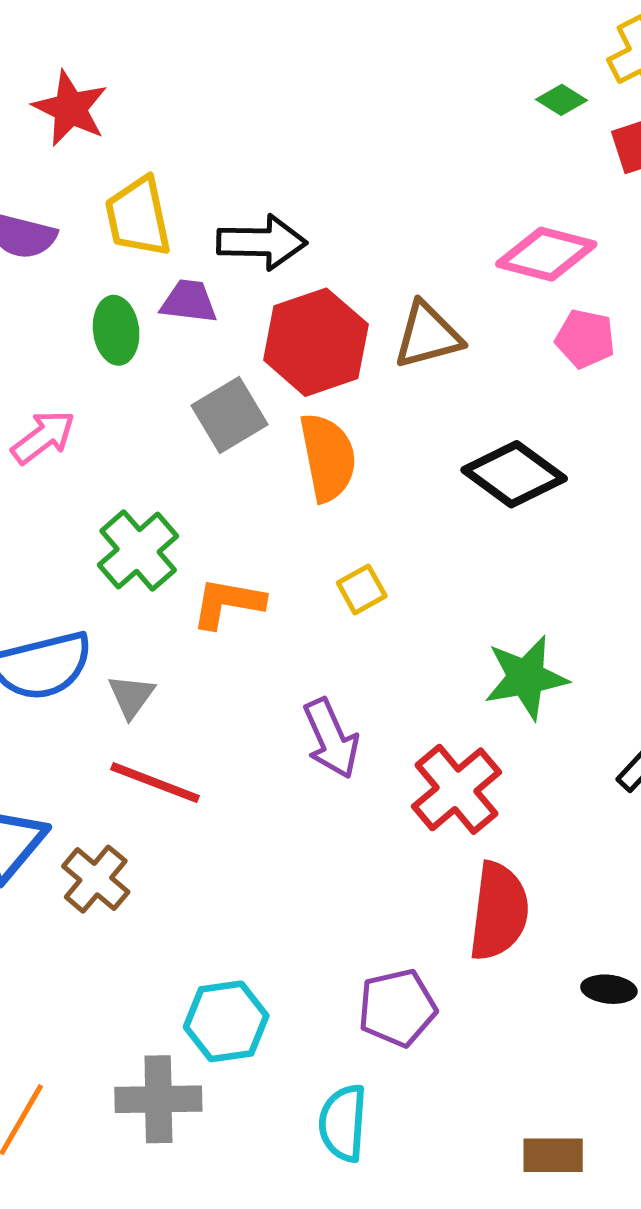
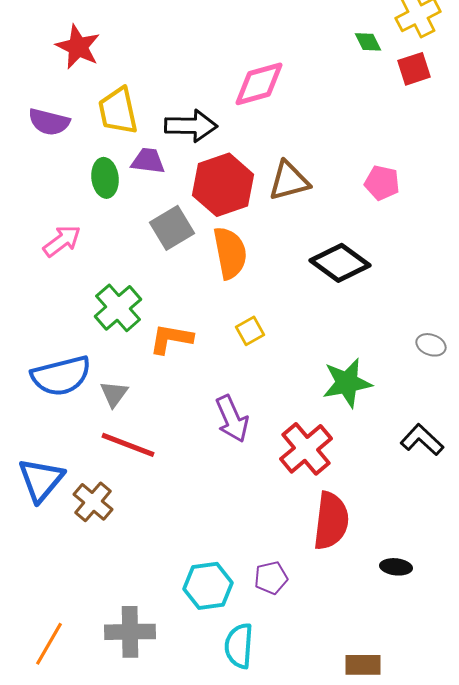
green diamond: (562, 100) -> (368, 42), turned 32
pink diamond: (546, 254) -> (259, 84), moved, turned -30
purple pentagon: (397, 1008) -> (271, 578), size x0.7
cyan hexagon: (226, 1021) -> (208, 586), moved

